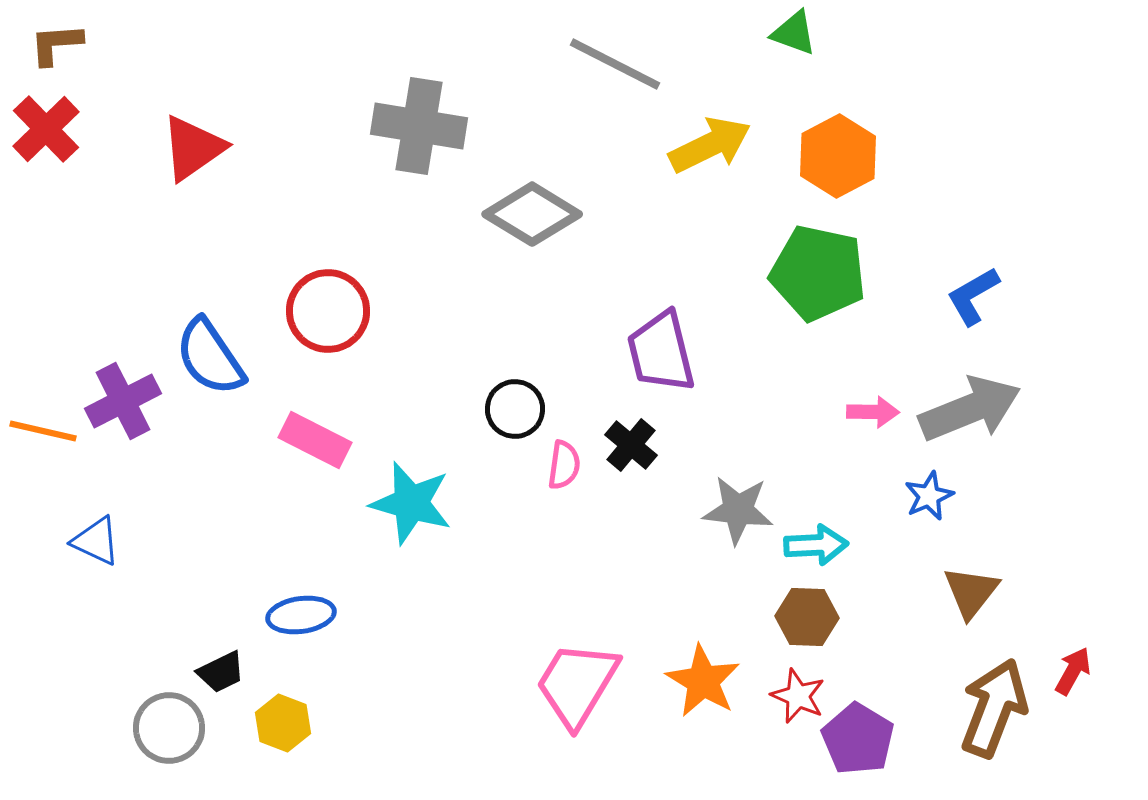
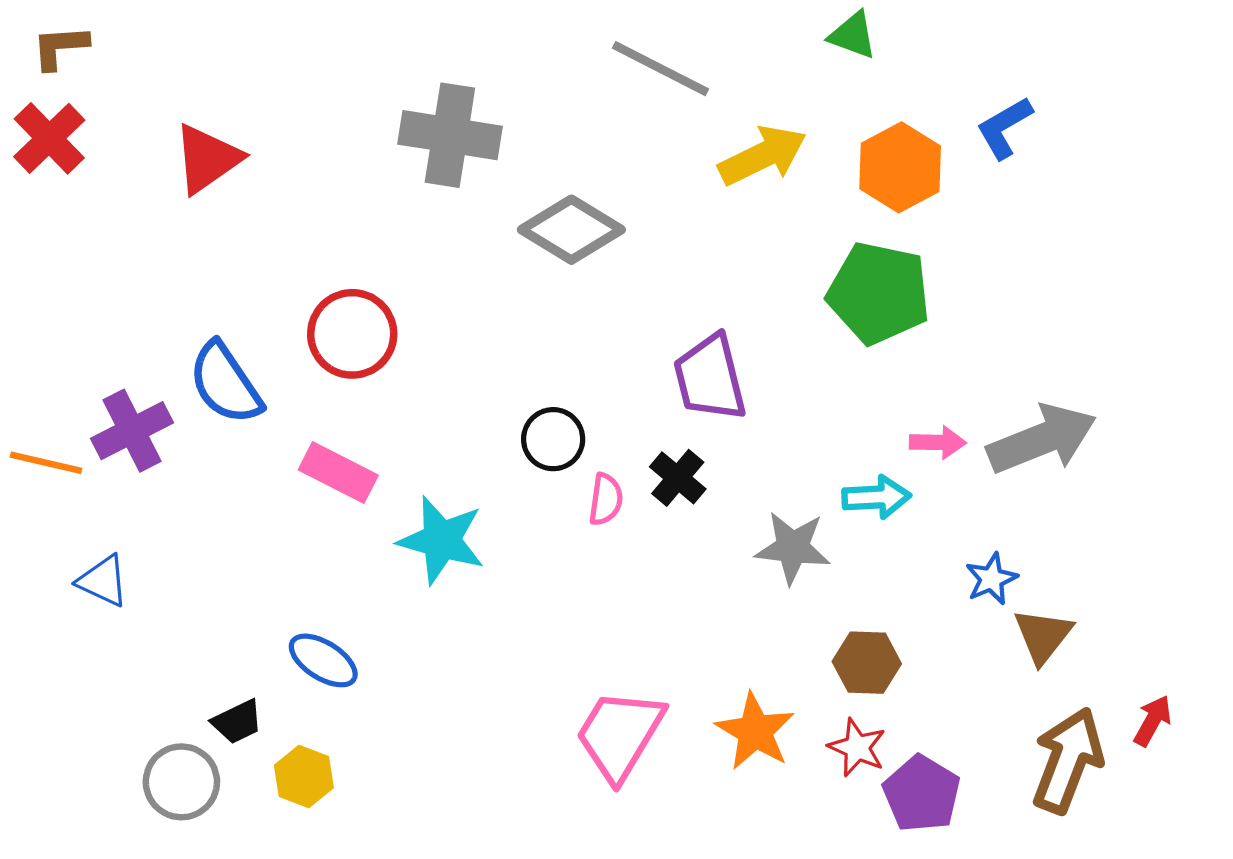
blue L-shape: (973, 296) -> (1004, 128), moved
blue star: (929, 496) -> (991, 579), moved
cyan arrow: (816, 545) -> (876, 497), moved
blue ellipse: (301, 615) -> (323, 660), turned 40

